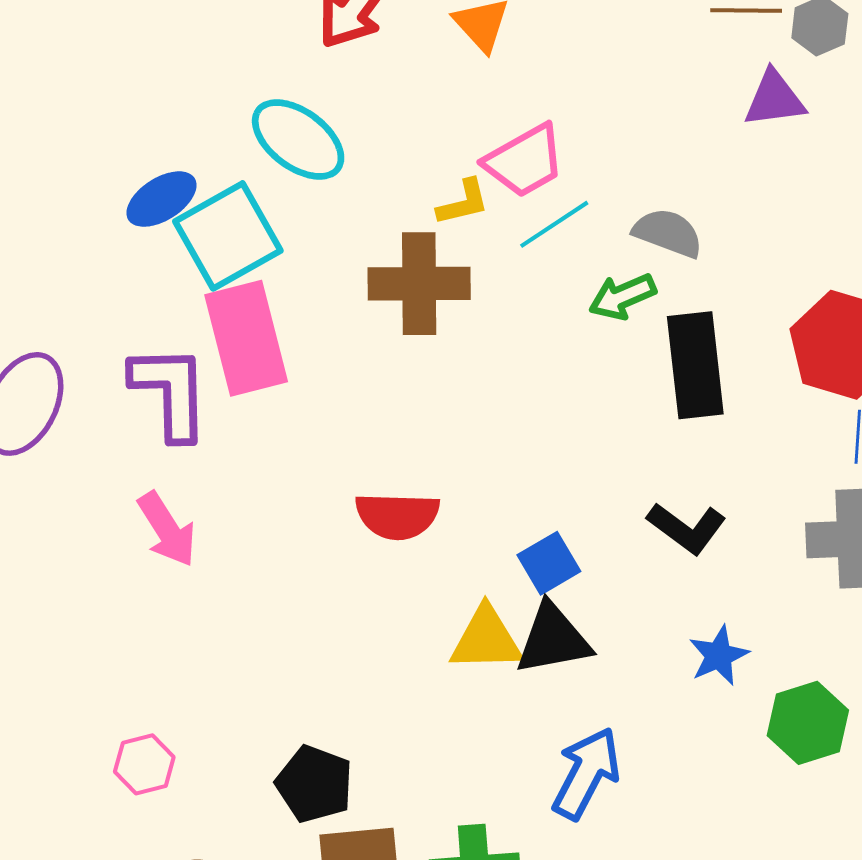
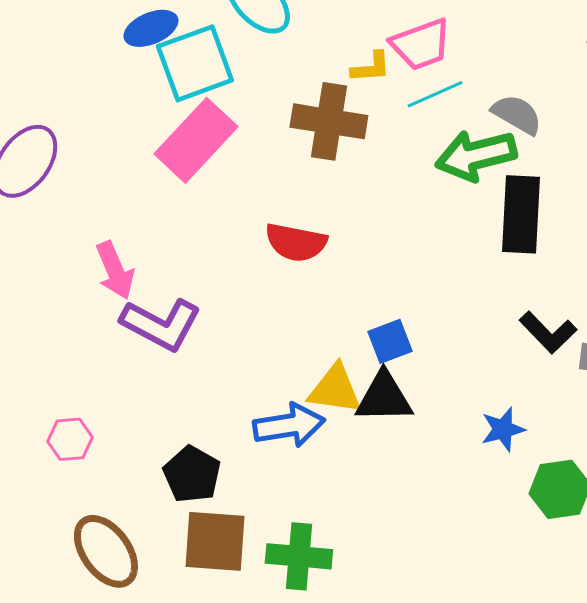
green arrow: (622, 297) -> (476, 155), size x1.6
pink rectangle: (246, 338) -> (196, 140), turned 48
purple L-shape: (170, 392) -> (161, 324), moved, turned 110
red semicircle: (397, 516) -> (296, 242), moved
black L-shape: (687, 528) -> (548, 332), moved
blue arrow: (586, 773) -> (289, 425), moved, turned 44

